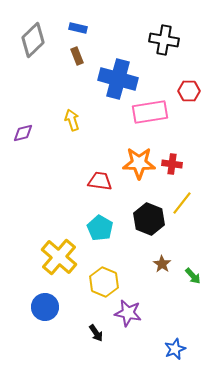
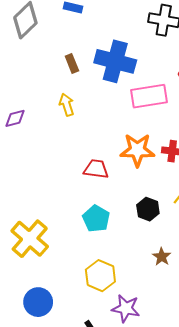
brown rectangle: (77, 56) -> (72, 63), moved
black hexagon: (149, 219) -> (148, 209), size x0.7
yellow cross: (59, 257) -> (30, 239), moved

